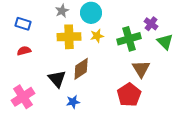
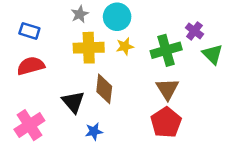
red semicircle: (24, 51) -> (31, 66), size x1.5
brown diamond: (81, 69) -> (104, 89), turned -50
brown triangle: (141, 69) -> (167, 89), moved

